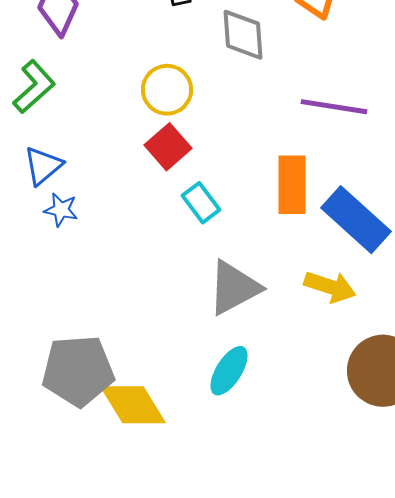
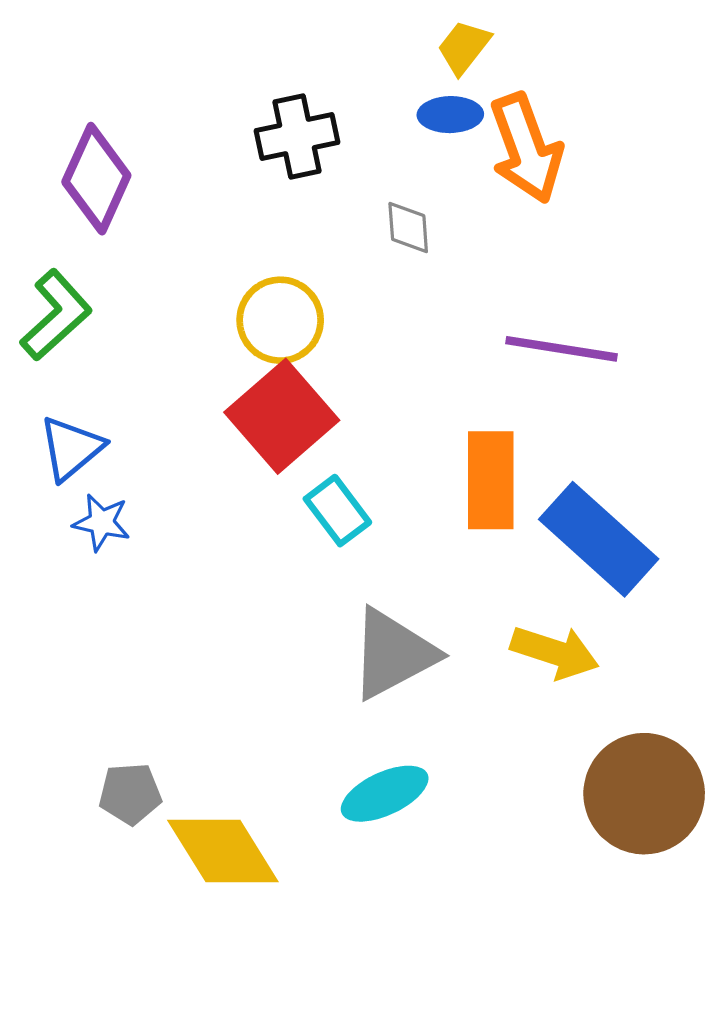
gray diamond: (243, 35) -> (408, 227), size x0.6
red square: (168, 147) -> (282, 416), size x1.4
gray pentagon: (78, 371) -> (130, 794), size x0.5
cyan ellipse: (229, 371) -> (385, 794), turned 33

